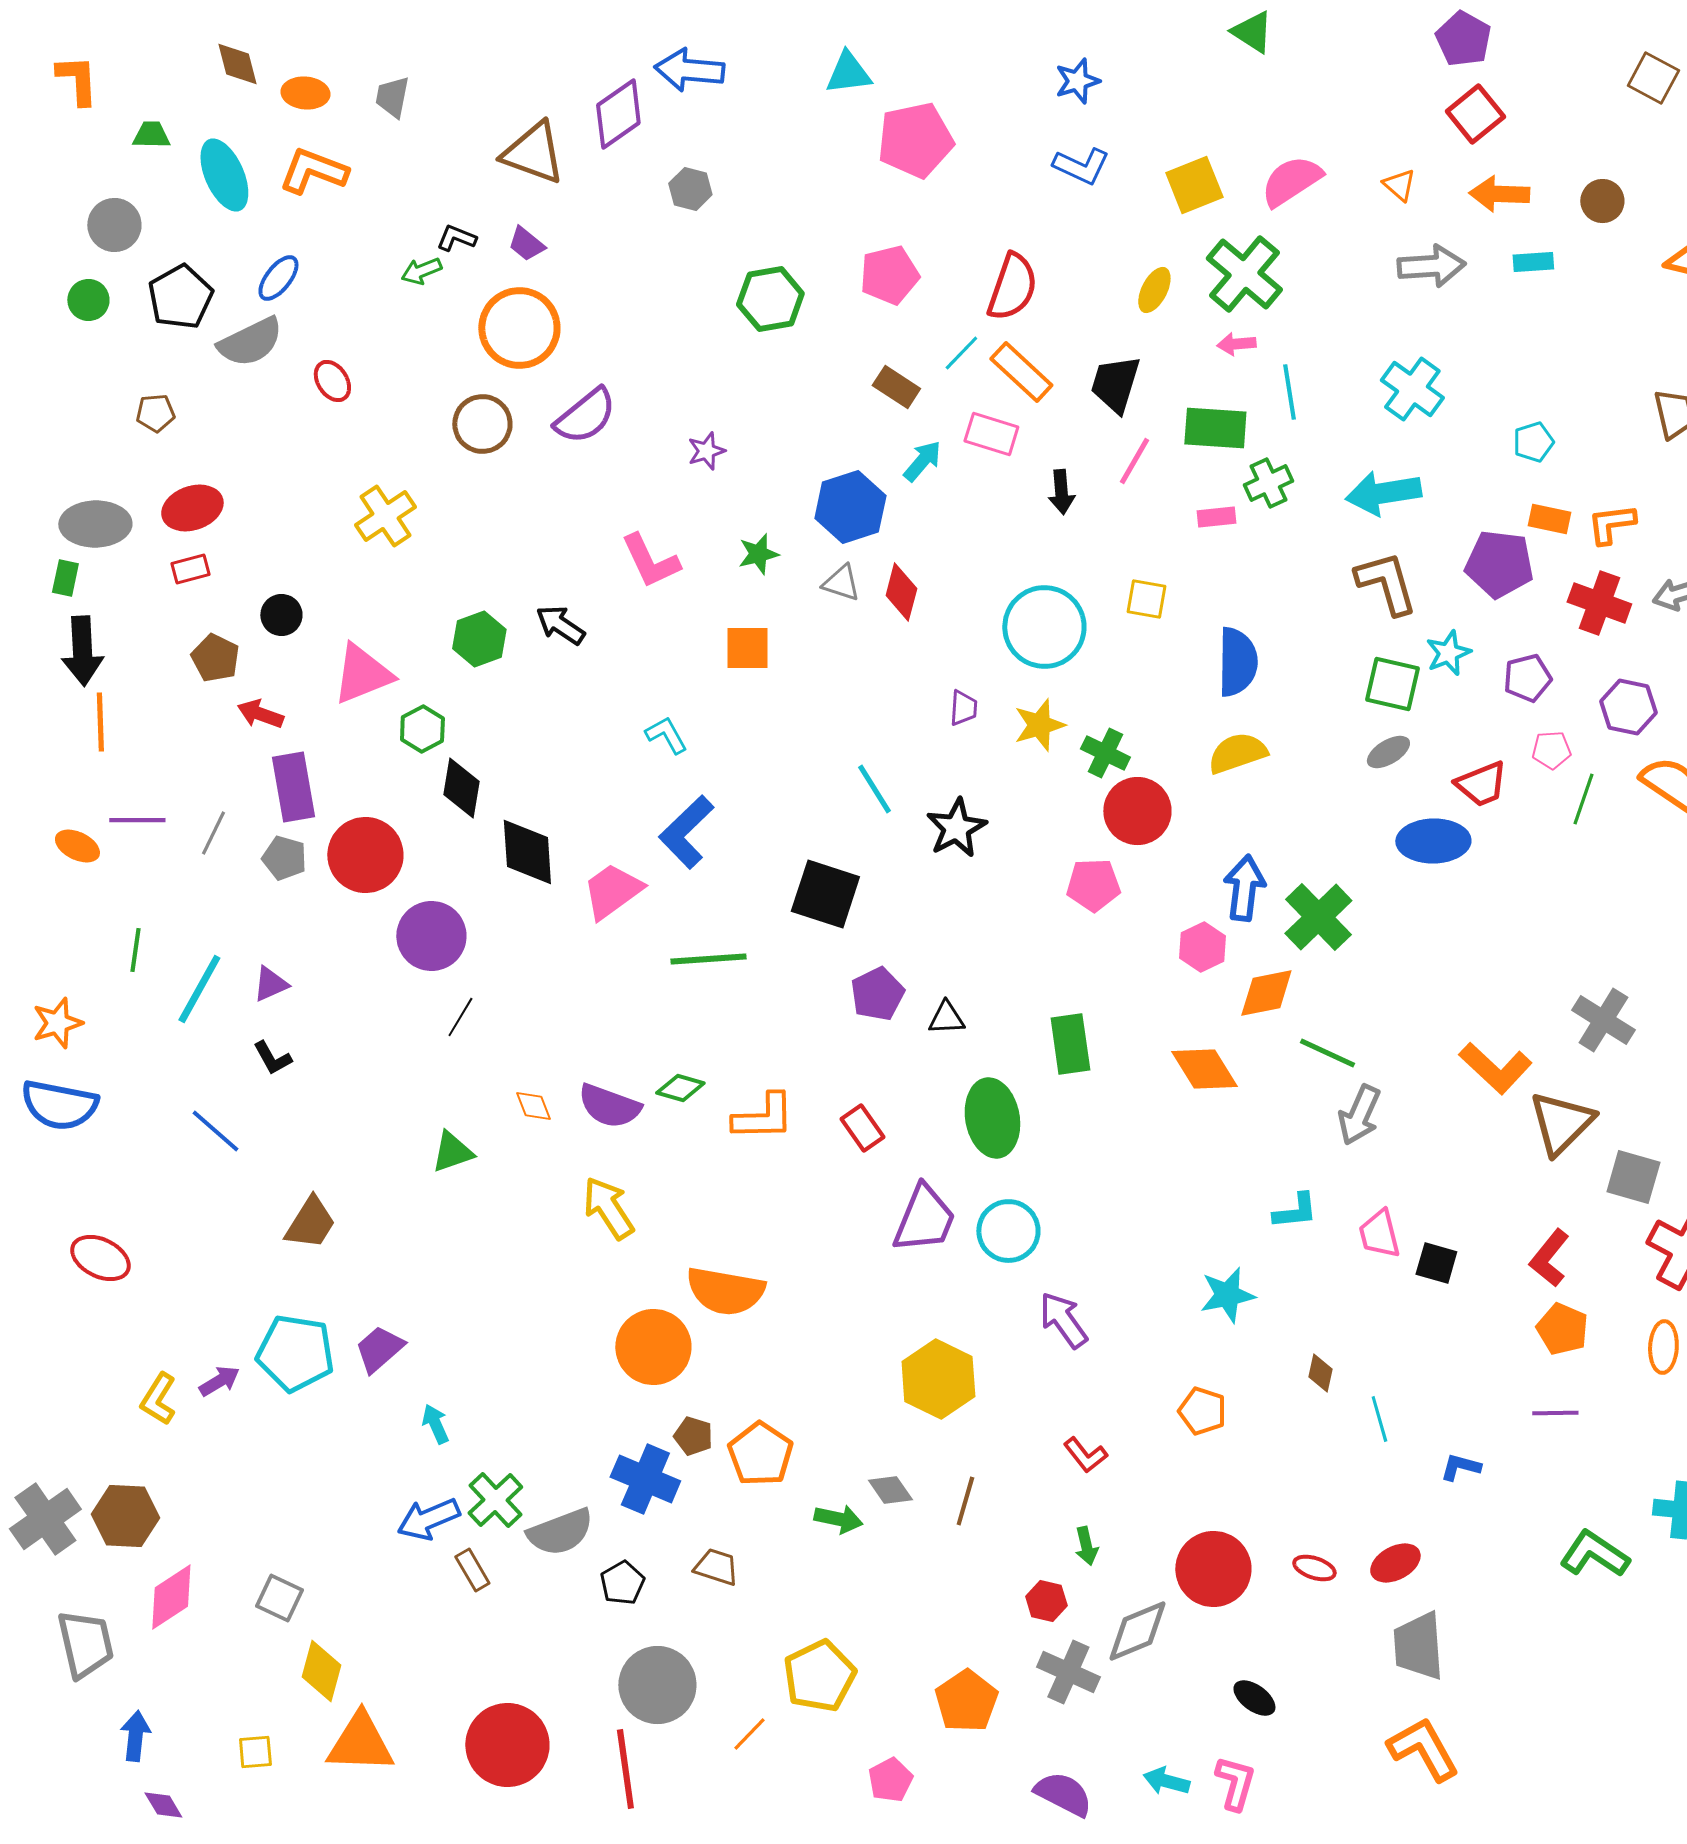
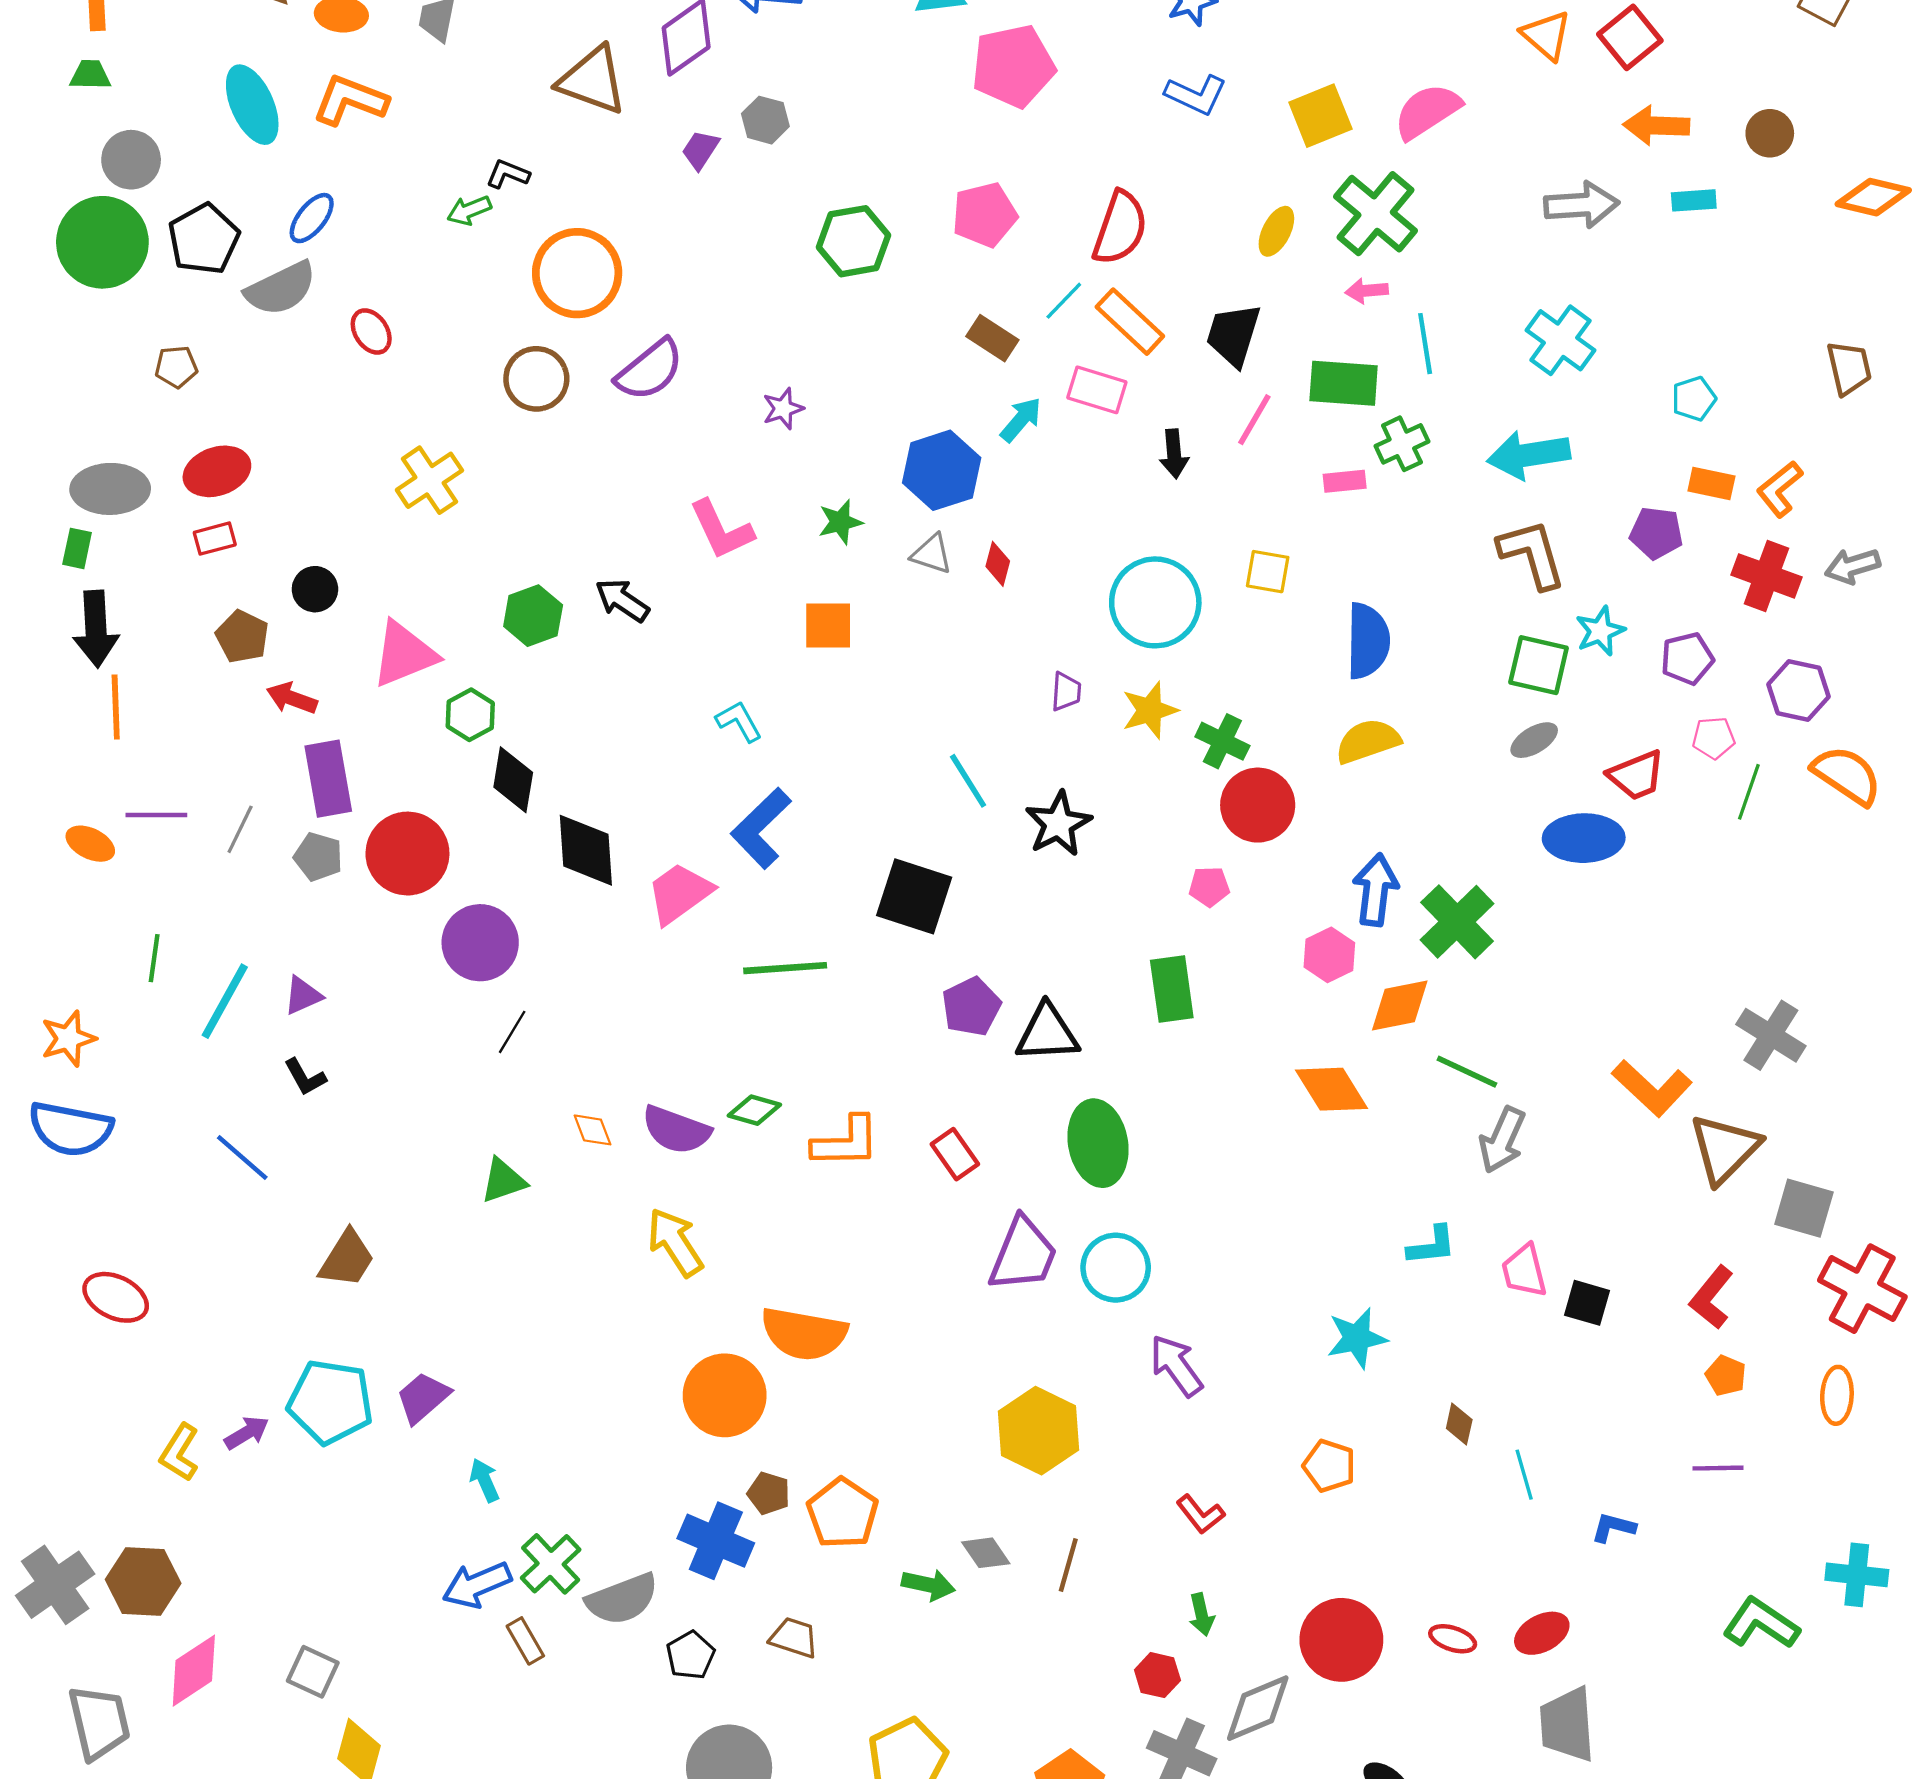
green trapezoid: (151, 135) -> (90, 75), moved
orange triangle: (1399, 185) -> (1546, 35), moved, size x1.4
purple trapezoid: (526, 244) -> (700, 150), moved, turned 84
green circle: (88, 300) -> (102, 242), size x2.0
orange L-shape: (1611, 524) -> (1780, 489), turned -32
purple pentagon: (1499, 564) -> (1656, 533), size x0.7
red diamond: (901, 592) -> (998, 564), size x0.7
pink pentagon: (1093, 885) -> (1209, 887), size x0.7
black triangle: (946, 1018) -> (1047, 1033), size x1.6
green rectangle: (1070, 1044) -> (1172, 989), moved
orange pentagon: (1562, 1329) -> (1726, 1376), size x0.7

